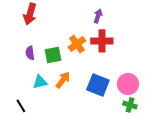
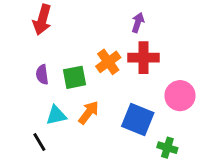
pink circle: (128, 84) -> (180, 96), moved
green cross: (130, 105) -> (167, 148), moved
black line: (21, 106) -> (39, 142), moved

